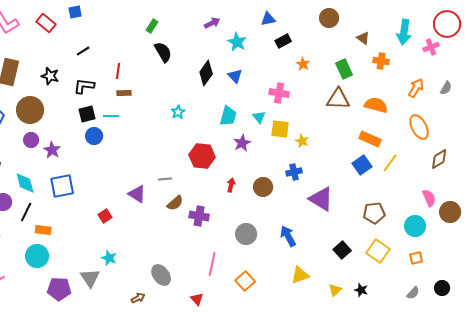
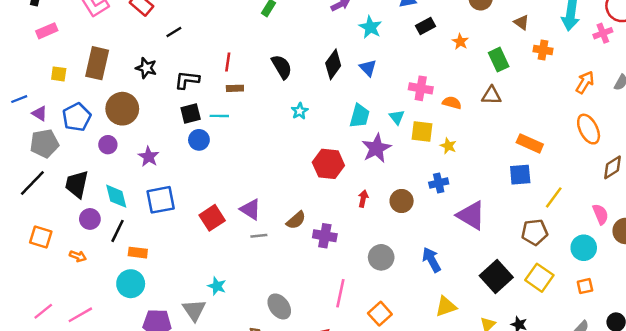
black line: (83, 51) -> (174, 32), moved
black semicircle: (163, 52) -> (282, 67), moved
orange star: (303, 64) -> (460, 42), moved
brown triangle: (338, 99) -> (491, 96), size x0.7
orange semicircle: (376, 105) -> (452, 103), moved, size x0.7
purple circle: (31, 140) -> (108, 145), moved
purple star: (242, 143) -> (376, 148), size x1.4
yellow line: (390, 163) -> (554, 197), moved
blue square: (362, 165) -> (520, 175), turned 30
gray line: (165, 179) -> (259, 236), moved
red square: (105, 216) -> (212, 218), moved, size x1.5
black square: (342, 250) -> (496, 277), size x1.5

